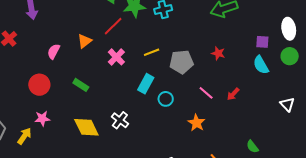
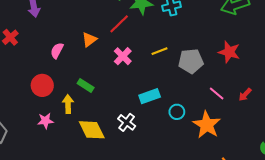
red star: (218, 53) -> (229, 52), size x1.5
cyan rectangle: (146, 84) -> (150, 96), moved, turned 42
cyan circle: (166, 99) -> (177, 112), moved
orange star: (196, 123) -> (207, 125), size x1.5
yellow arrow: (24, 136) -> (68, 104), moved, turned -36

